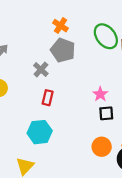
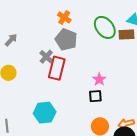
red rectangle: (48, 98) -> (57, 68), moved, size x1.6
black square: (106, 113) -> (95, 96), moved

